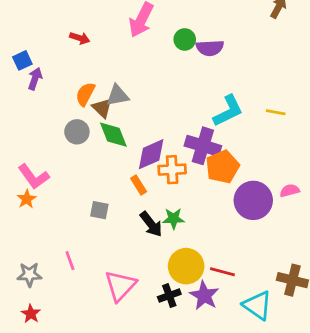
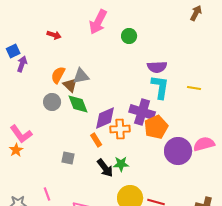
purple semicircle: (210, 48) -> (157, 67), moved
cyan L-shape: (228, 111) -> (160, 87), turned -55
pink semicircle: (290, 191) -> (204, 144), size x1.5

